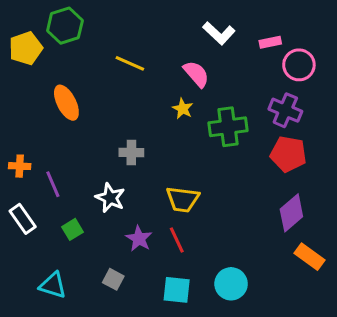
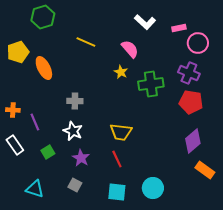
yellow pentagon: (26, 48) -> (18, 52), moved
gray cross: (131, 152) -> (75, 101), moved
purple star: (139, 239) -> (81, 158), moved

